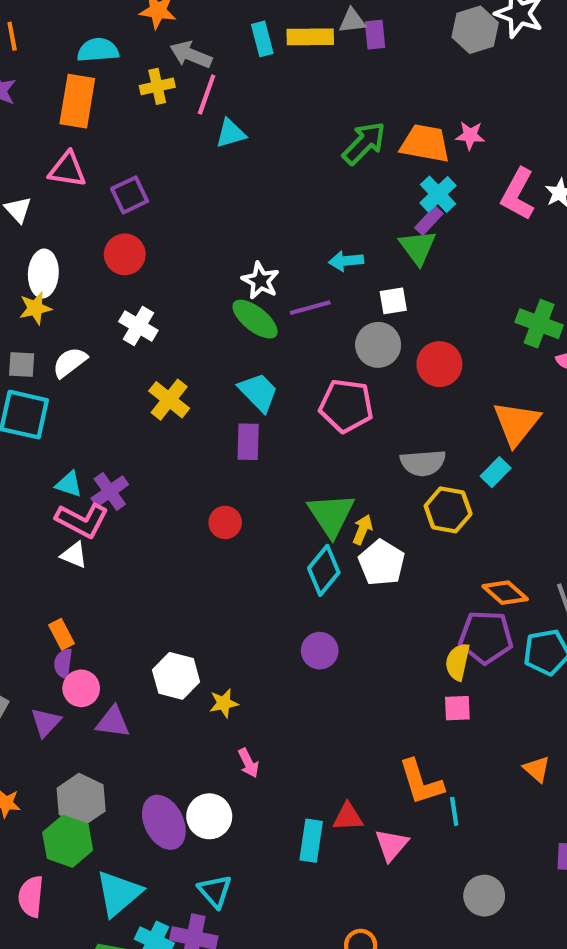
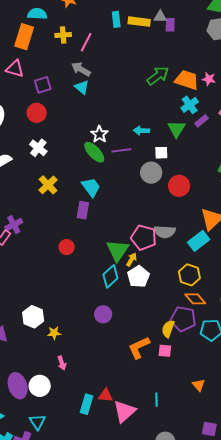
gray arrow: (191, 55) -> (81, 69), moved
cyan triangle: (231, 133) -> (82, 87), moved, turned 49
purple rectangle: (429, 221) -> (202, 121), moved
pink pentagon: (346, 406) -> (144, 238), moved
cyan rectangle: (496, 472) -> (199, 241), size x1.5
yellow hexagon: (448, 510) -> (189, 275), moved
orange L-shape: (421, 782) -> (139, 348), moved, turned 75
pink triangle: (391, 845) -> (124, 411), size x1.4

